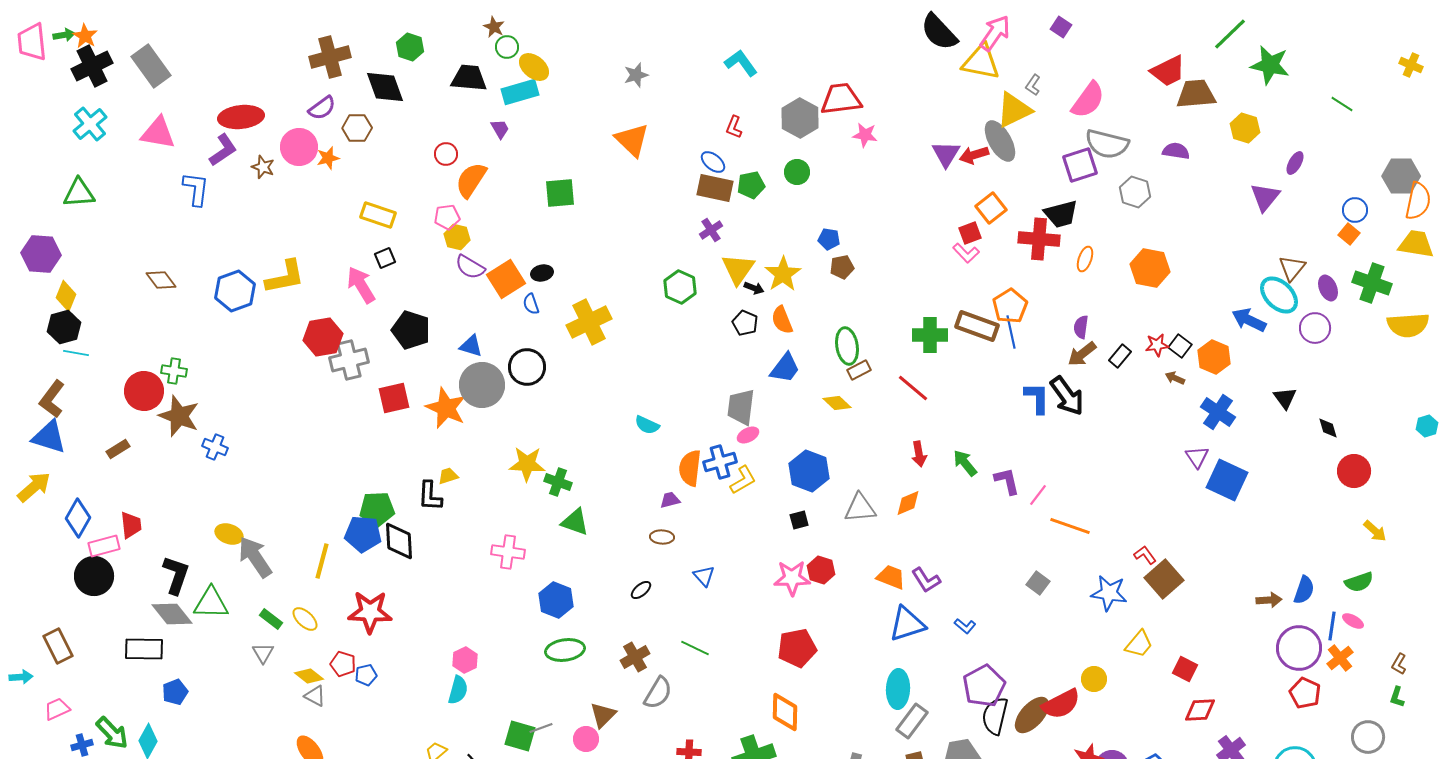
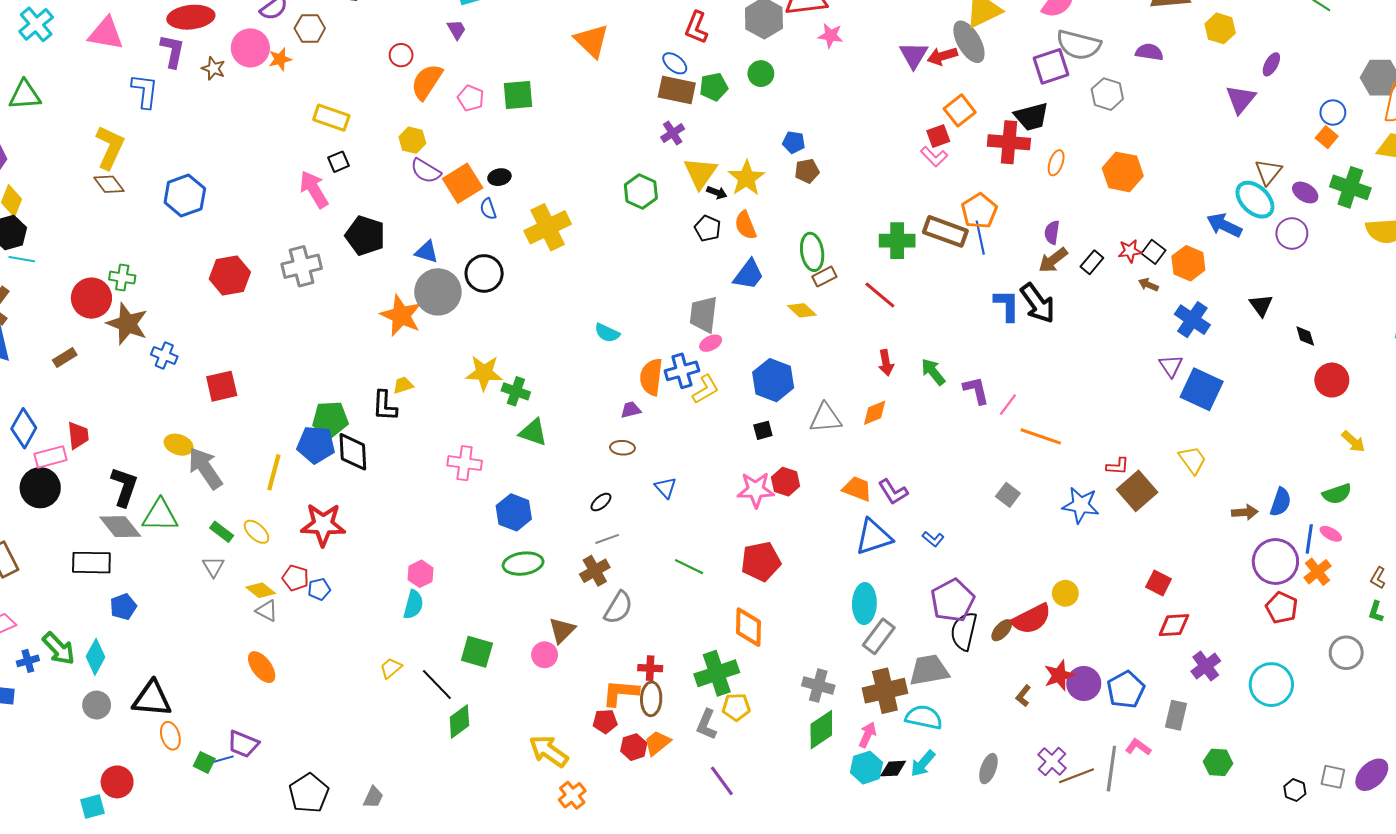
red L-shape: (734, 127) -> (696, 27), size x1.4
purple L-shape: (223, 150) -> (172, 51), turned -44
pink pentagon: (447, 217) -> (471, 98), moved, turned 30
yellow L-shape: (285, 277) -> (110, 147), moved, turned -54
purple ellipse: (1328, 288) -> (1305, 192), turned -35
red hexagon: (323, 337) -> (230, 276), moved
red square: (394, 398) -> (222, 386), moved
red L-shape: (1145, 555) -> (1118, 466), turned 130
yellow trapezoid: (1139, 644) -> (1192, 460), moved, turned -76
green line: (695, 648) -> (689, 567), moved
brown ellipse: (1032, 715) -> (1002, 630), size x0.6
gray line: (541, 728) -> (607, 539), moved

